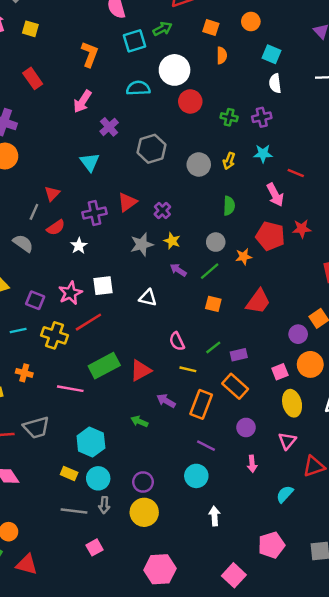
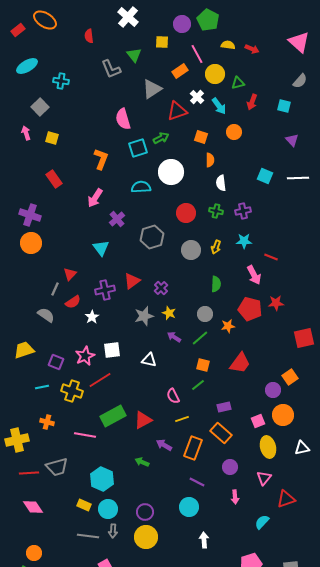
cyan square: (271, 54) -> (265, 176), moved
white semicircle: (275, 83) -> (221, 183), moved
red circle: (190, 101) -> (186, 213), moved
green line: (213, 347) -> (198, 385), moved
yellow line: (188, 369) -> (182, 419), turned -32

